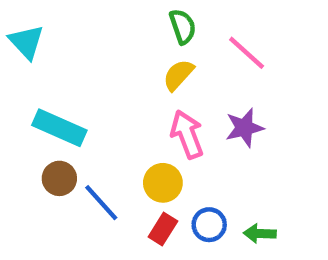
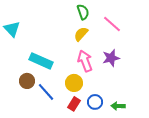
cyan triangle: (26, 42) -> (12, 29), moved
cyan rectangle: (59, 128) -> (41, 61), moved

